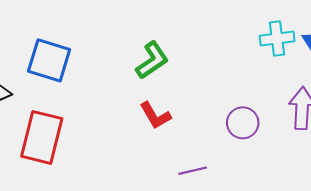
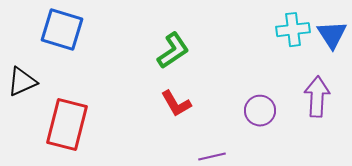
blue square: (49, 60) -> (62, 30), moved

